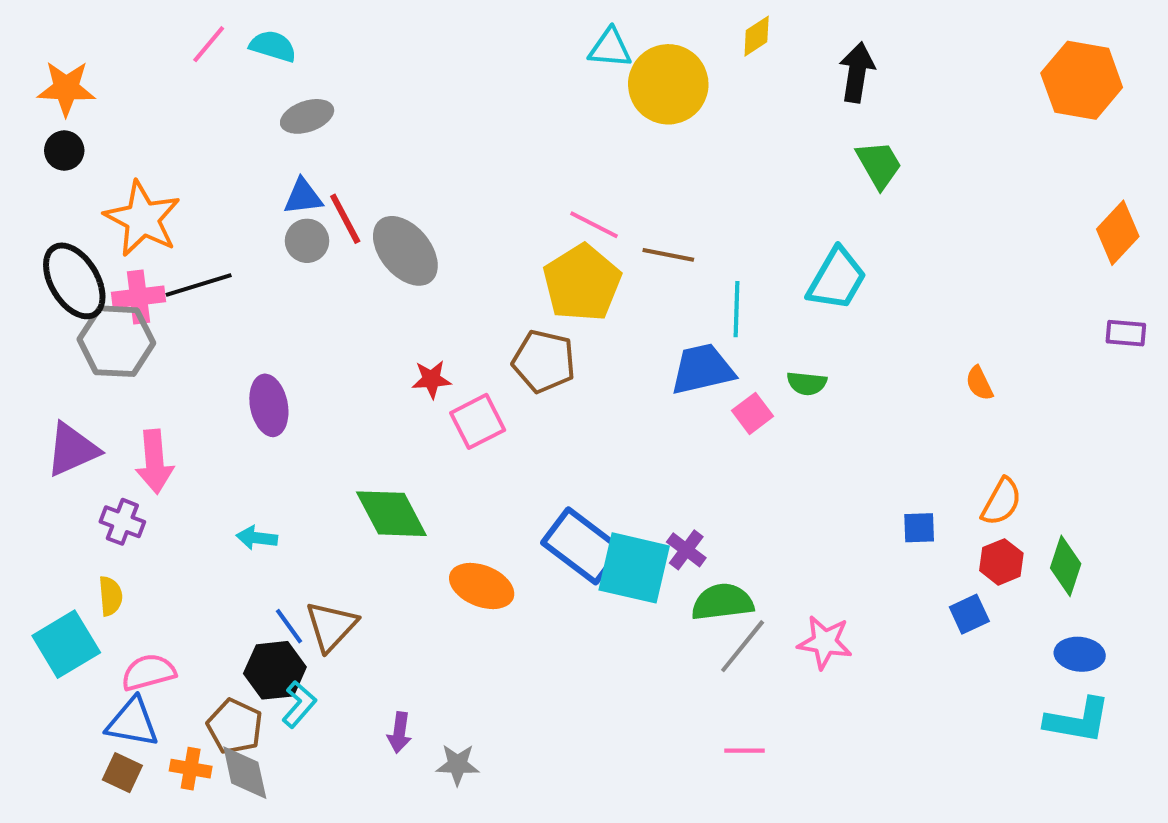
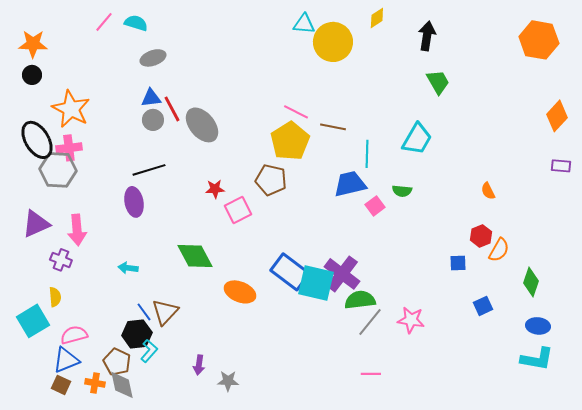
black line: (199, 285) -> (149, 170), moved
purple cross: (686, 550) -> (342, 274), size x1.8
red hexagon: (1001, 562) -> (481, 236), moved
blue triangle: (132, 722) -> (66, 360), turned -32

